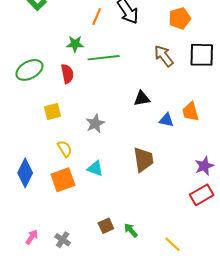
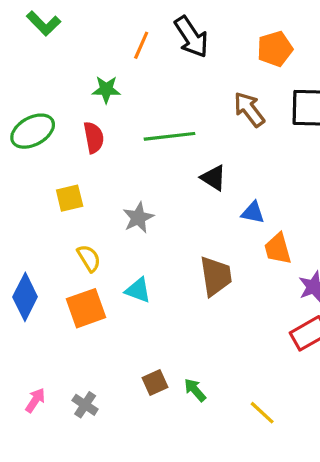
green line: (104, 58) -> (169, 136), moved
black triangle: (142, 99) -> (213, 178), turned 42
orange trapezoid: (191, 112) -> (278, 249), moved

